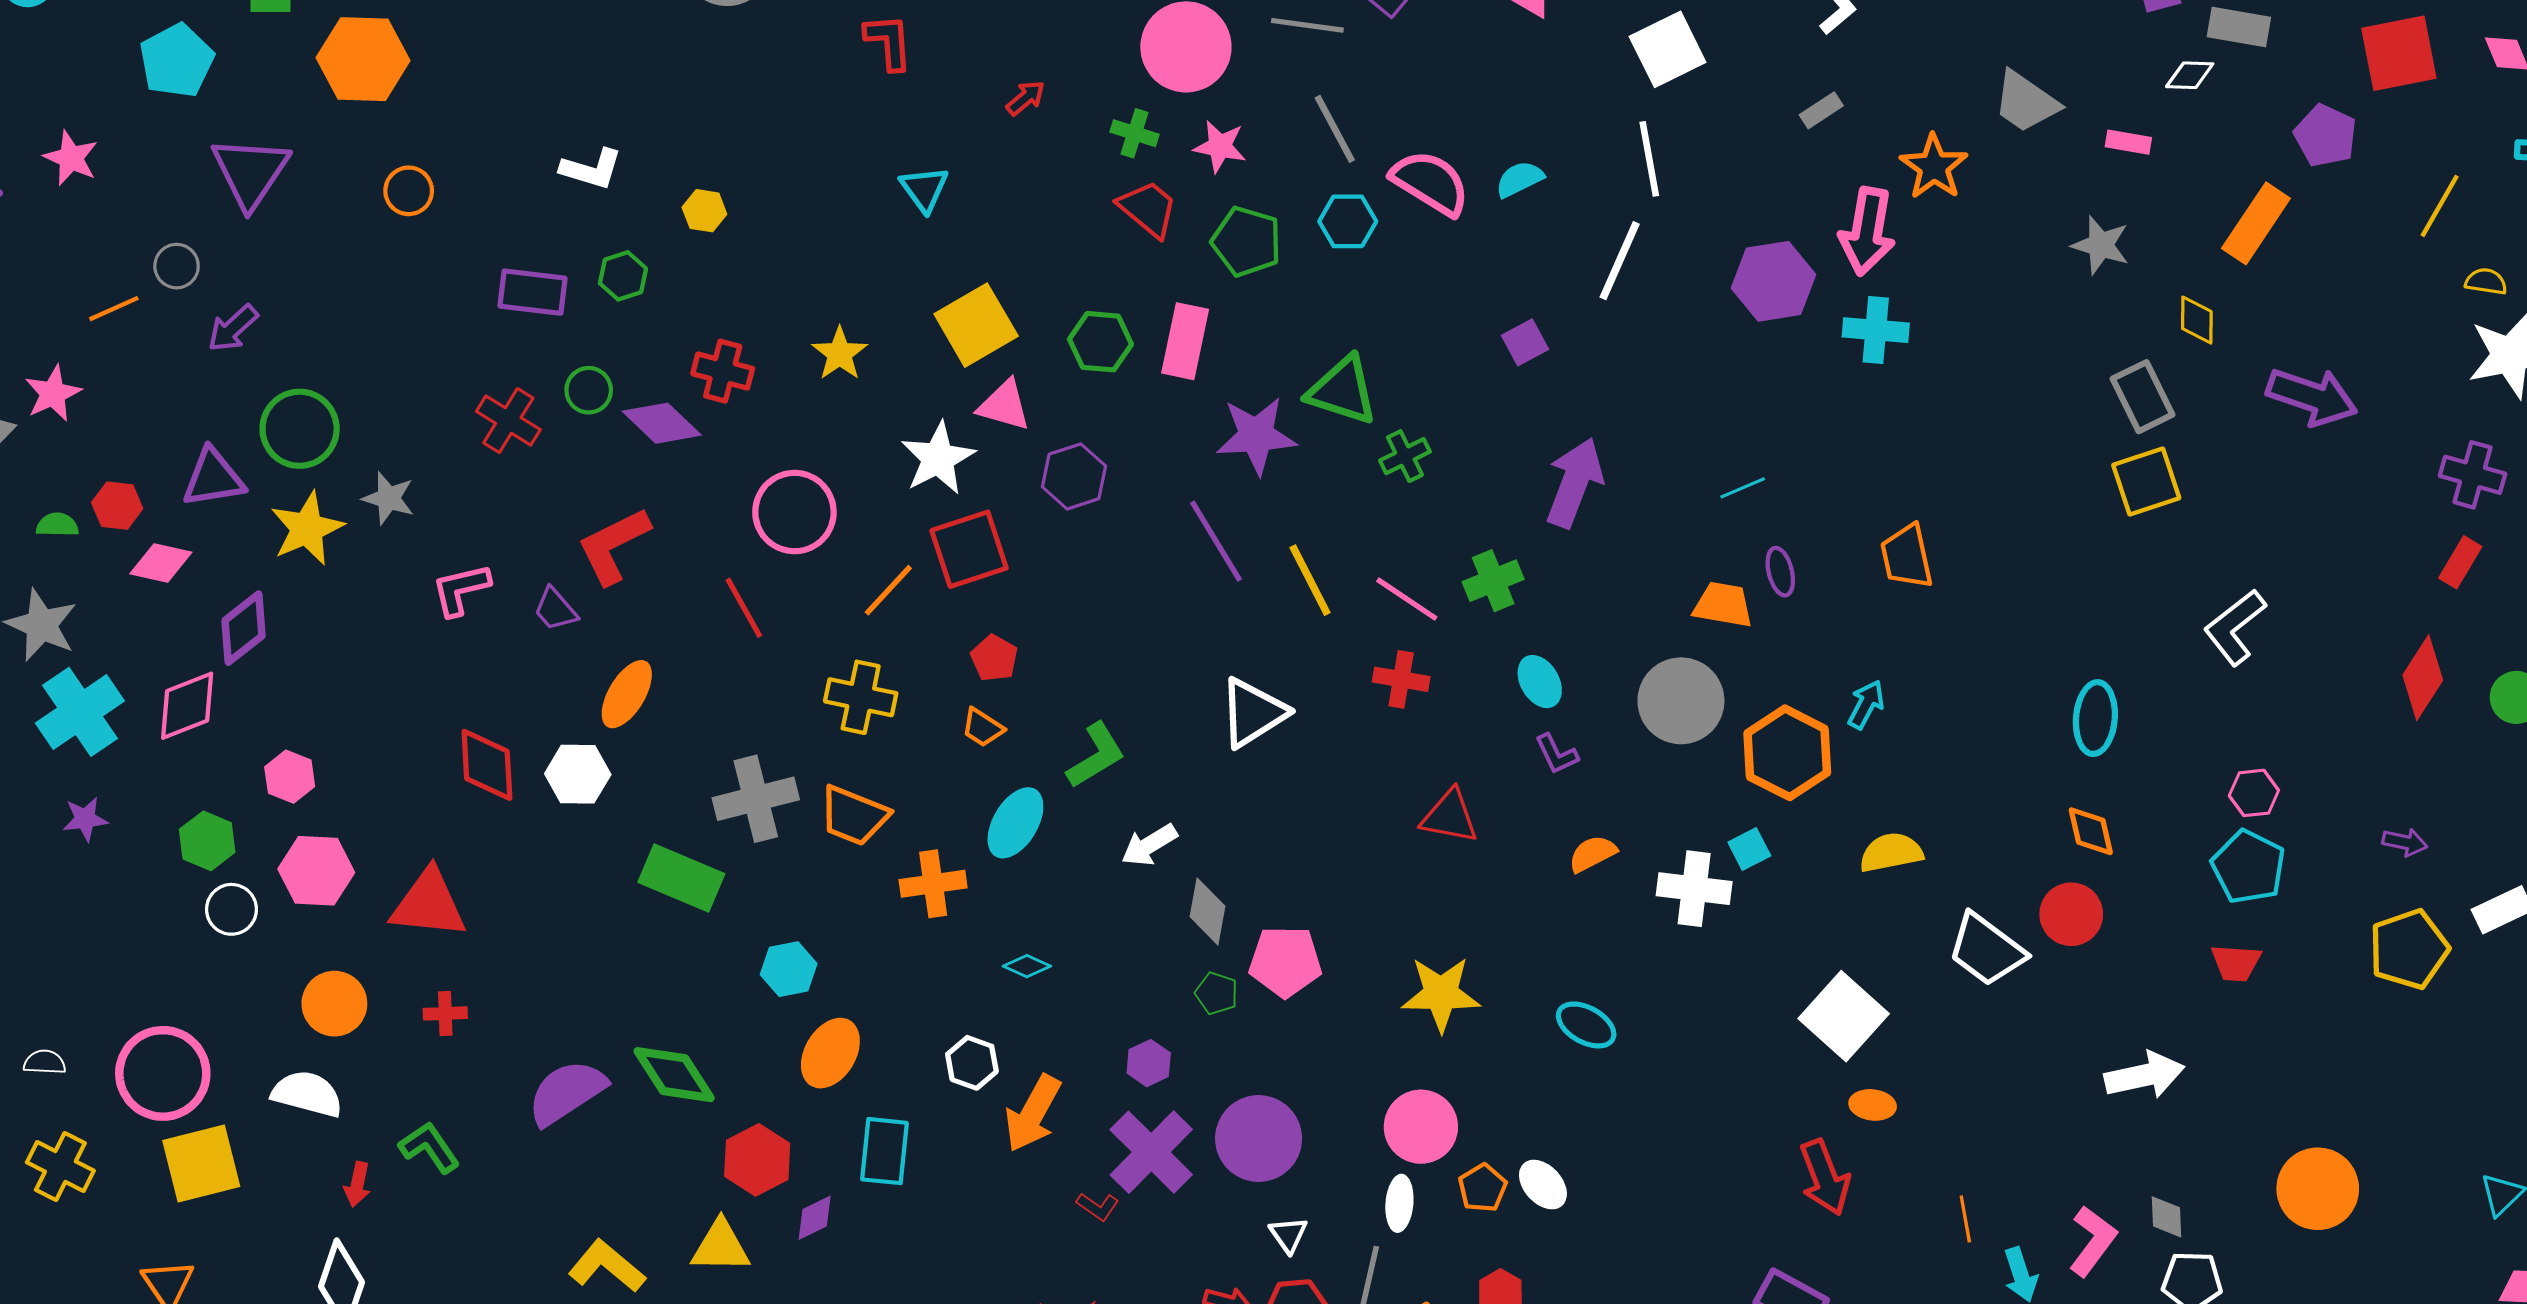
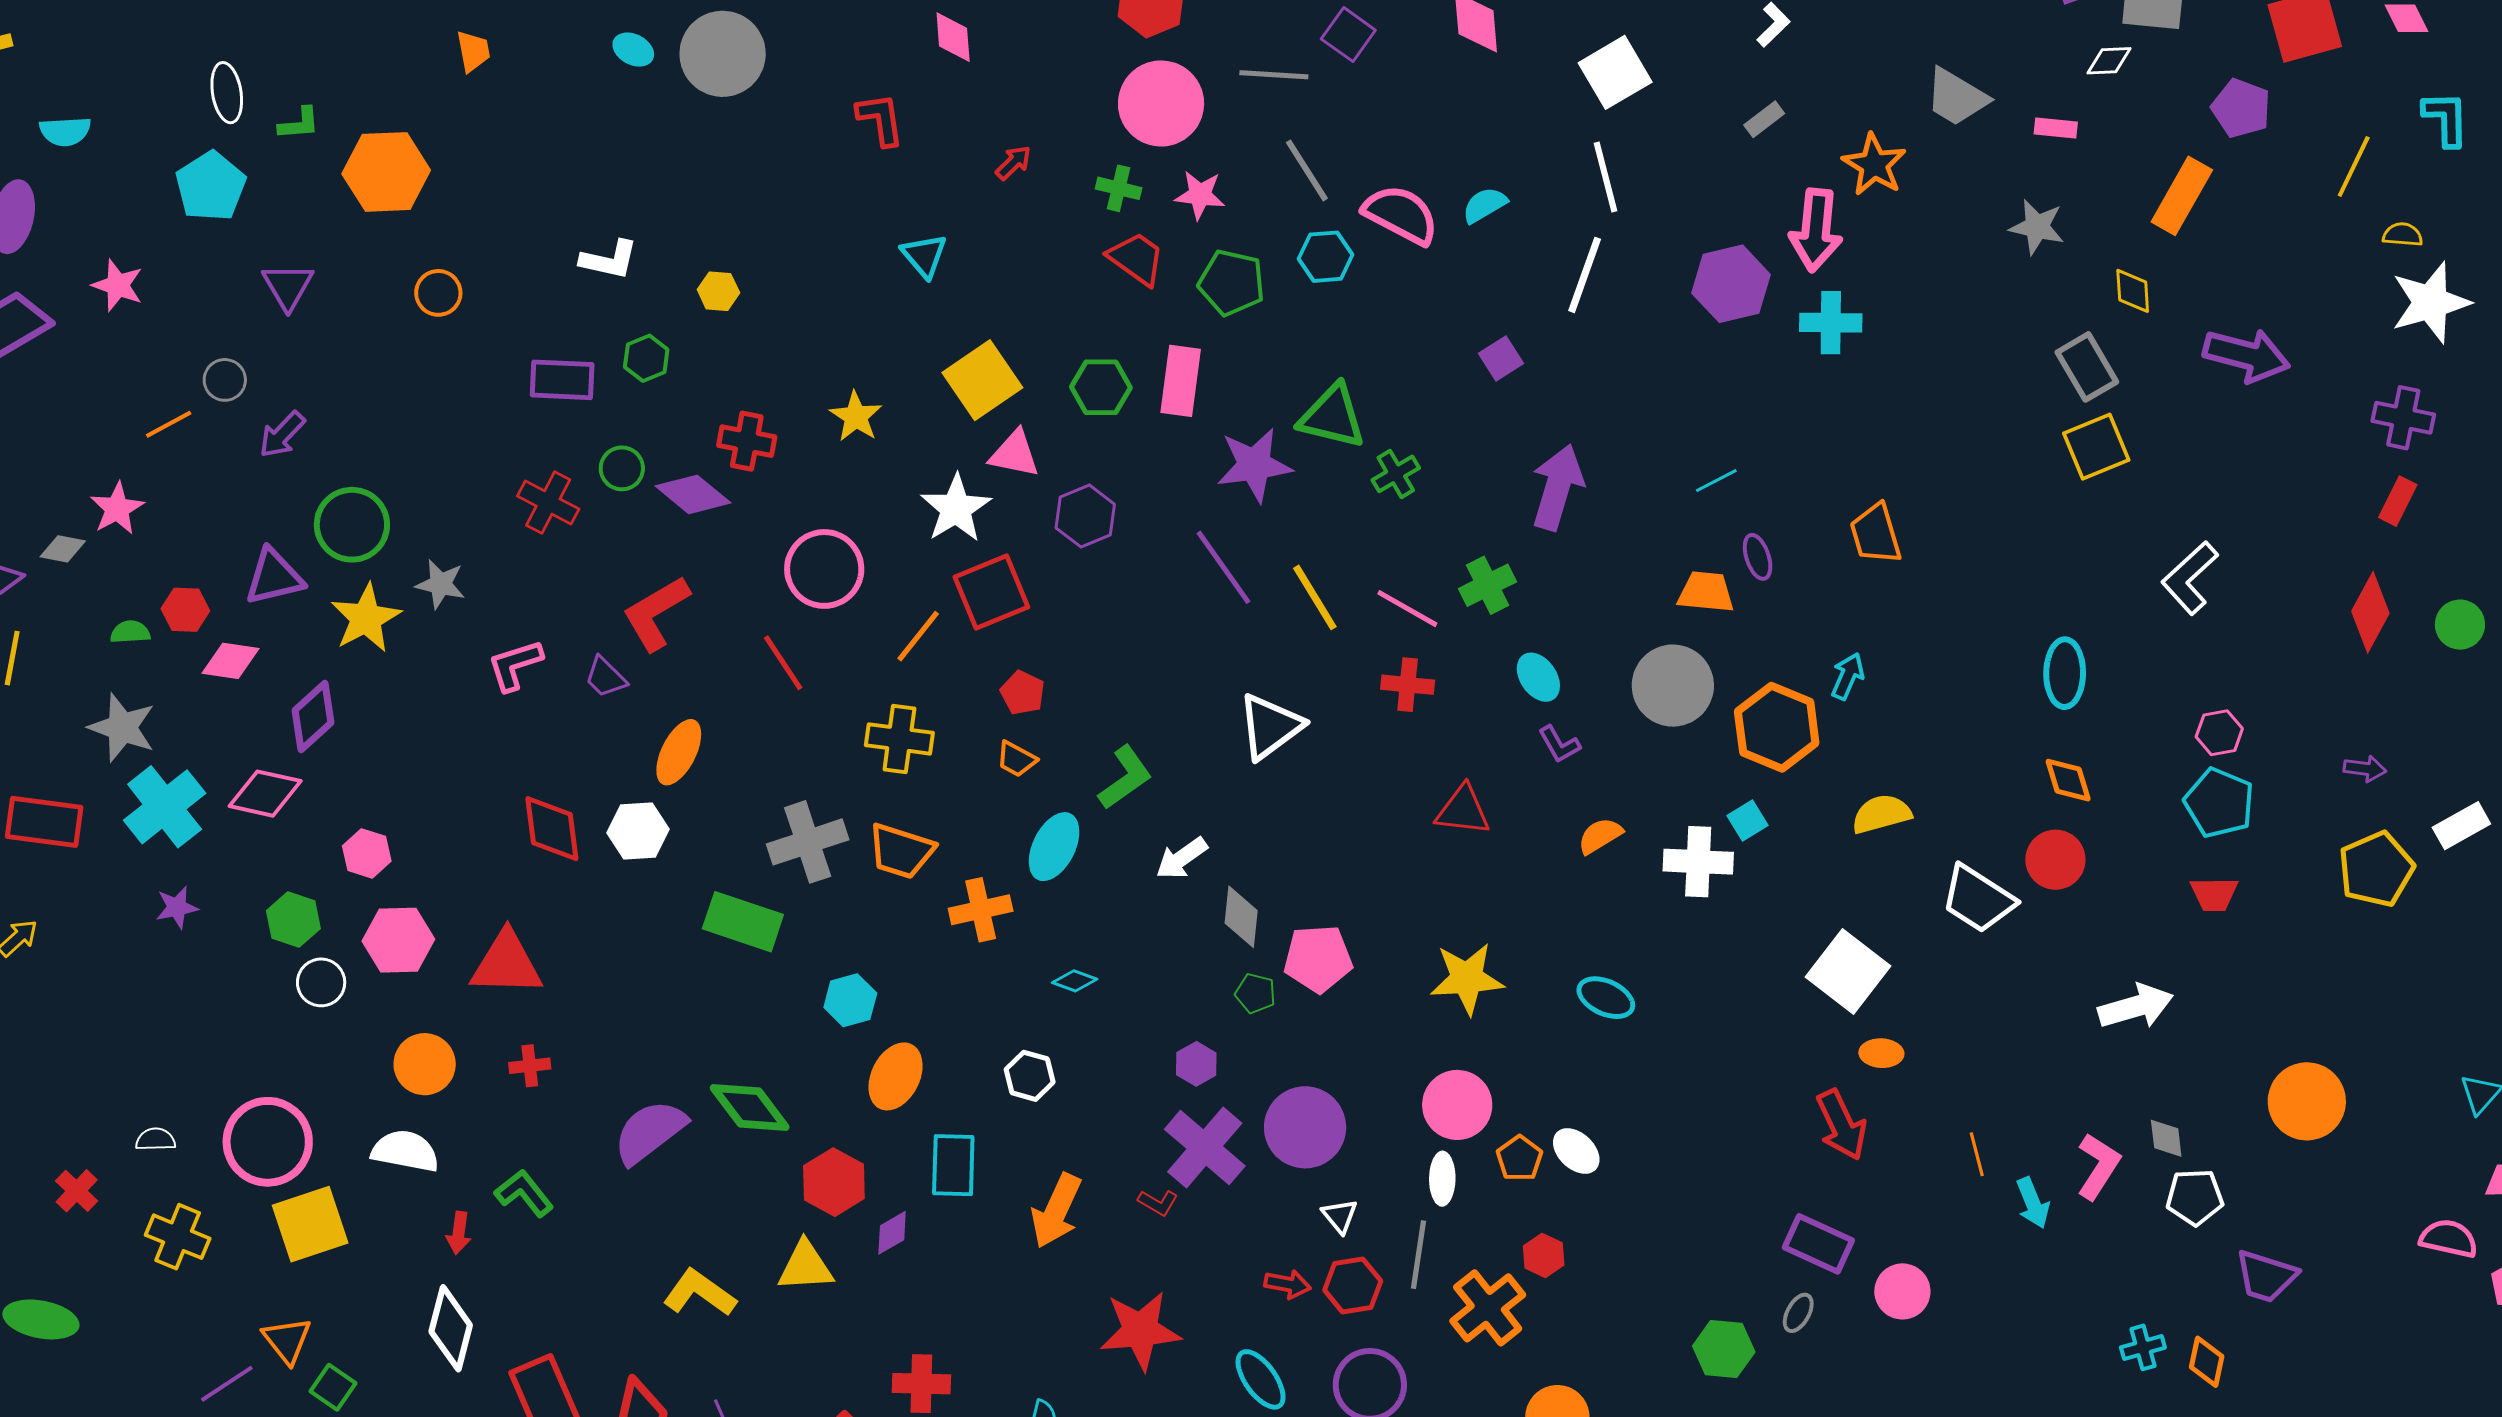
purple triangle: (250, 172) -> (288, 286), size x0.7
pink diamond: (187, 706) -> (265, 794), turned 38
orange arrow: (1033, 1113) -> (1056, 1211), moved

